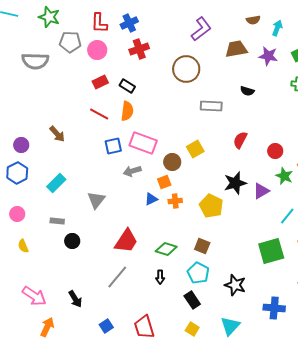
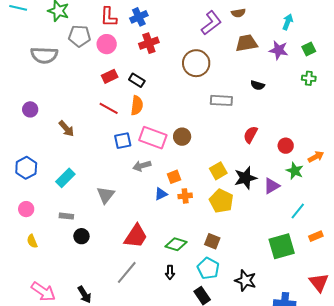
brown semicircle: (253, 20) -> (238, 13), moved
purple circle: (21, 145) -> (30, 109), moved
yellow square: (195, 149) -> (218, 171), moved
brown circle: (172, 162) -> (182, 137), moved

